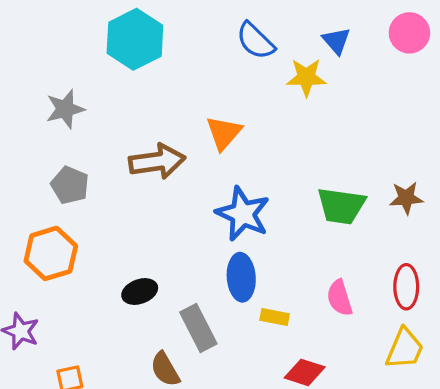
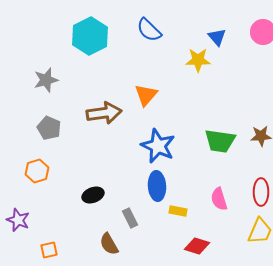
blue semicircle: (255, 41) -> (149, 30), moved
orange hexagon: (51, 253) -> (37, 171), size x0.7
gray rectangle: (198, 328) -> (130, 218), size x0.7

